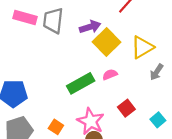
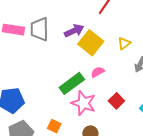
yellow triangle: (142, 47) -> (124, 43), size x0.6
pink star: (91, 121) -> (83, 103), moved

